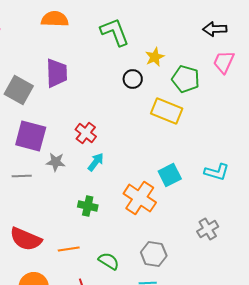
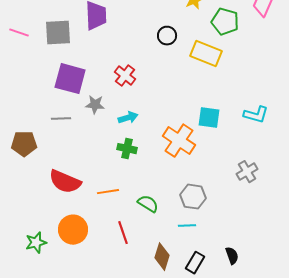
black circle: (133, 79) -> (167, 36), moved
gray square: (19, 90) -> (58, 33), turned -32
cyan arrow: (96, 162) -> (128, 118), moved, turned 36
cyan square: (170, 175) -> (209, 118), turned 35

